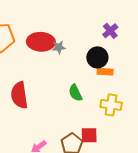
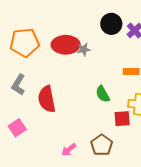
black circle: (97, 57) -> (111, 24), moved
red square: (89, 135) -> (122, 119), moved

